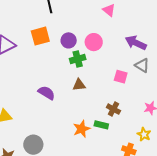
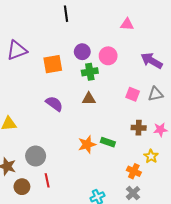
pink triangle: (109, 10) -> (127, 24), turned -40
orange square: (40, 36) -> (53, 64), moved
gray triangle: (142, 65) -> (156, 94), moved, turned -49
brown cross: (113, 109) -> (139, 128), moved, turned -32

